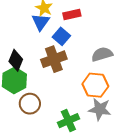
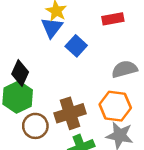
red rectangle: (72, 15) -> (113, 19), moved
brown cross: (54, 59) -> (70, 113), moved

